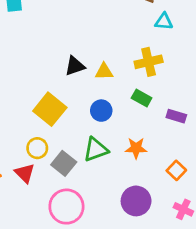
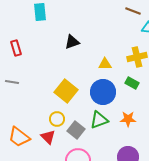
black triangle: (75, 66) -> (72, 42), moved
blue circle: (101, 111) -> (103, 92), size x1.6

